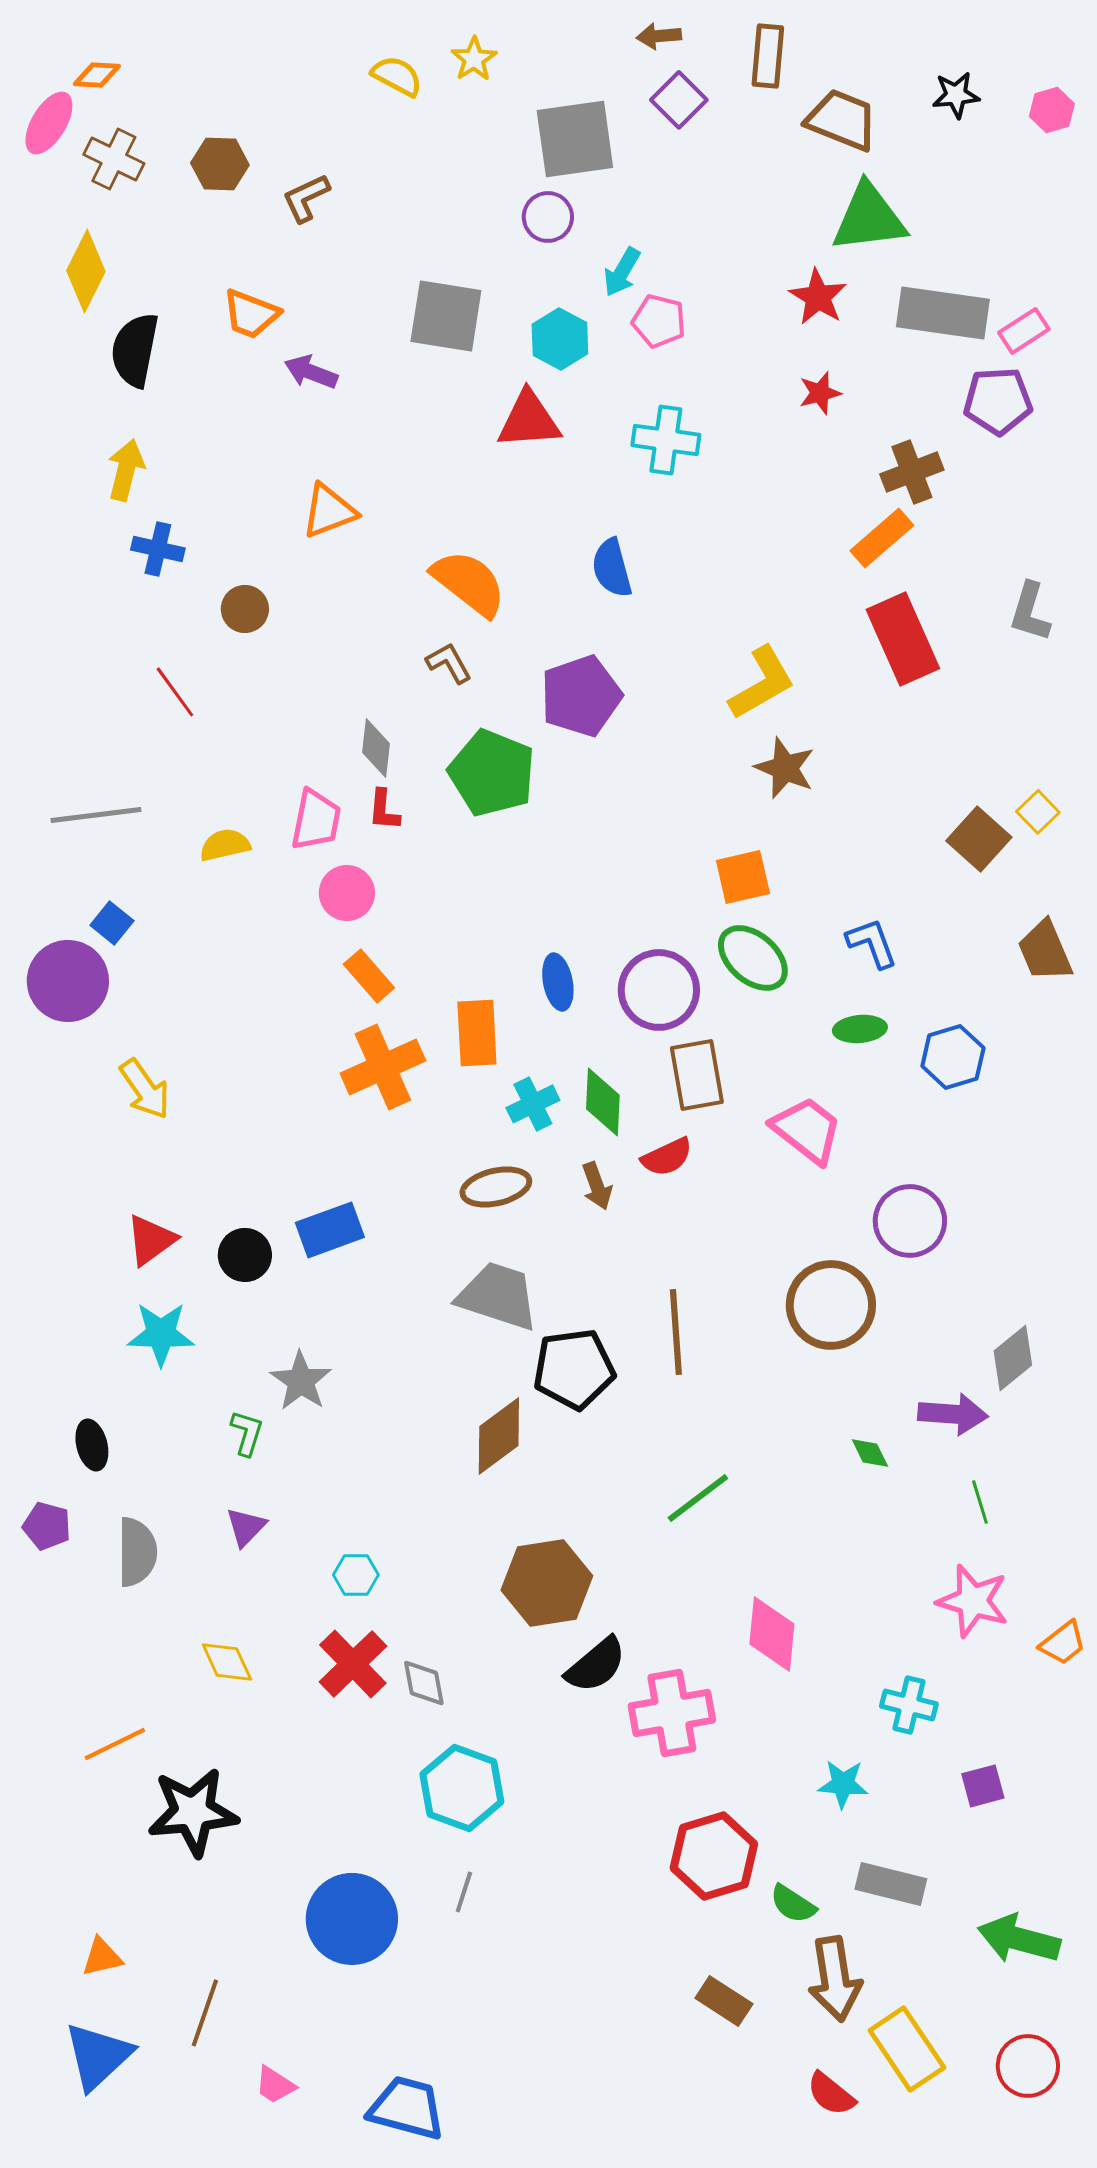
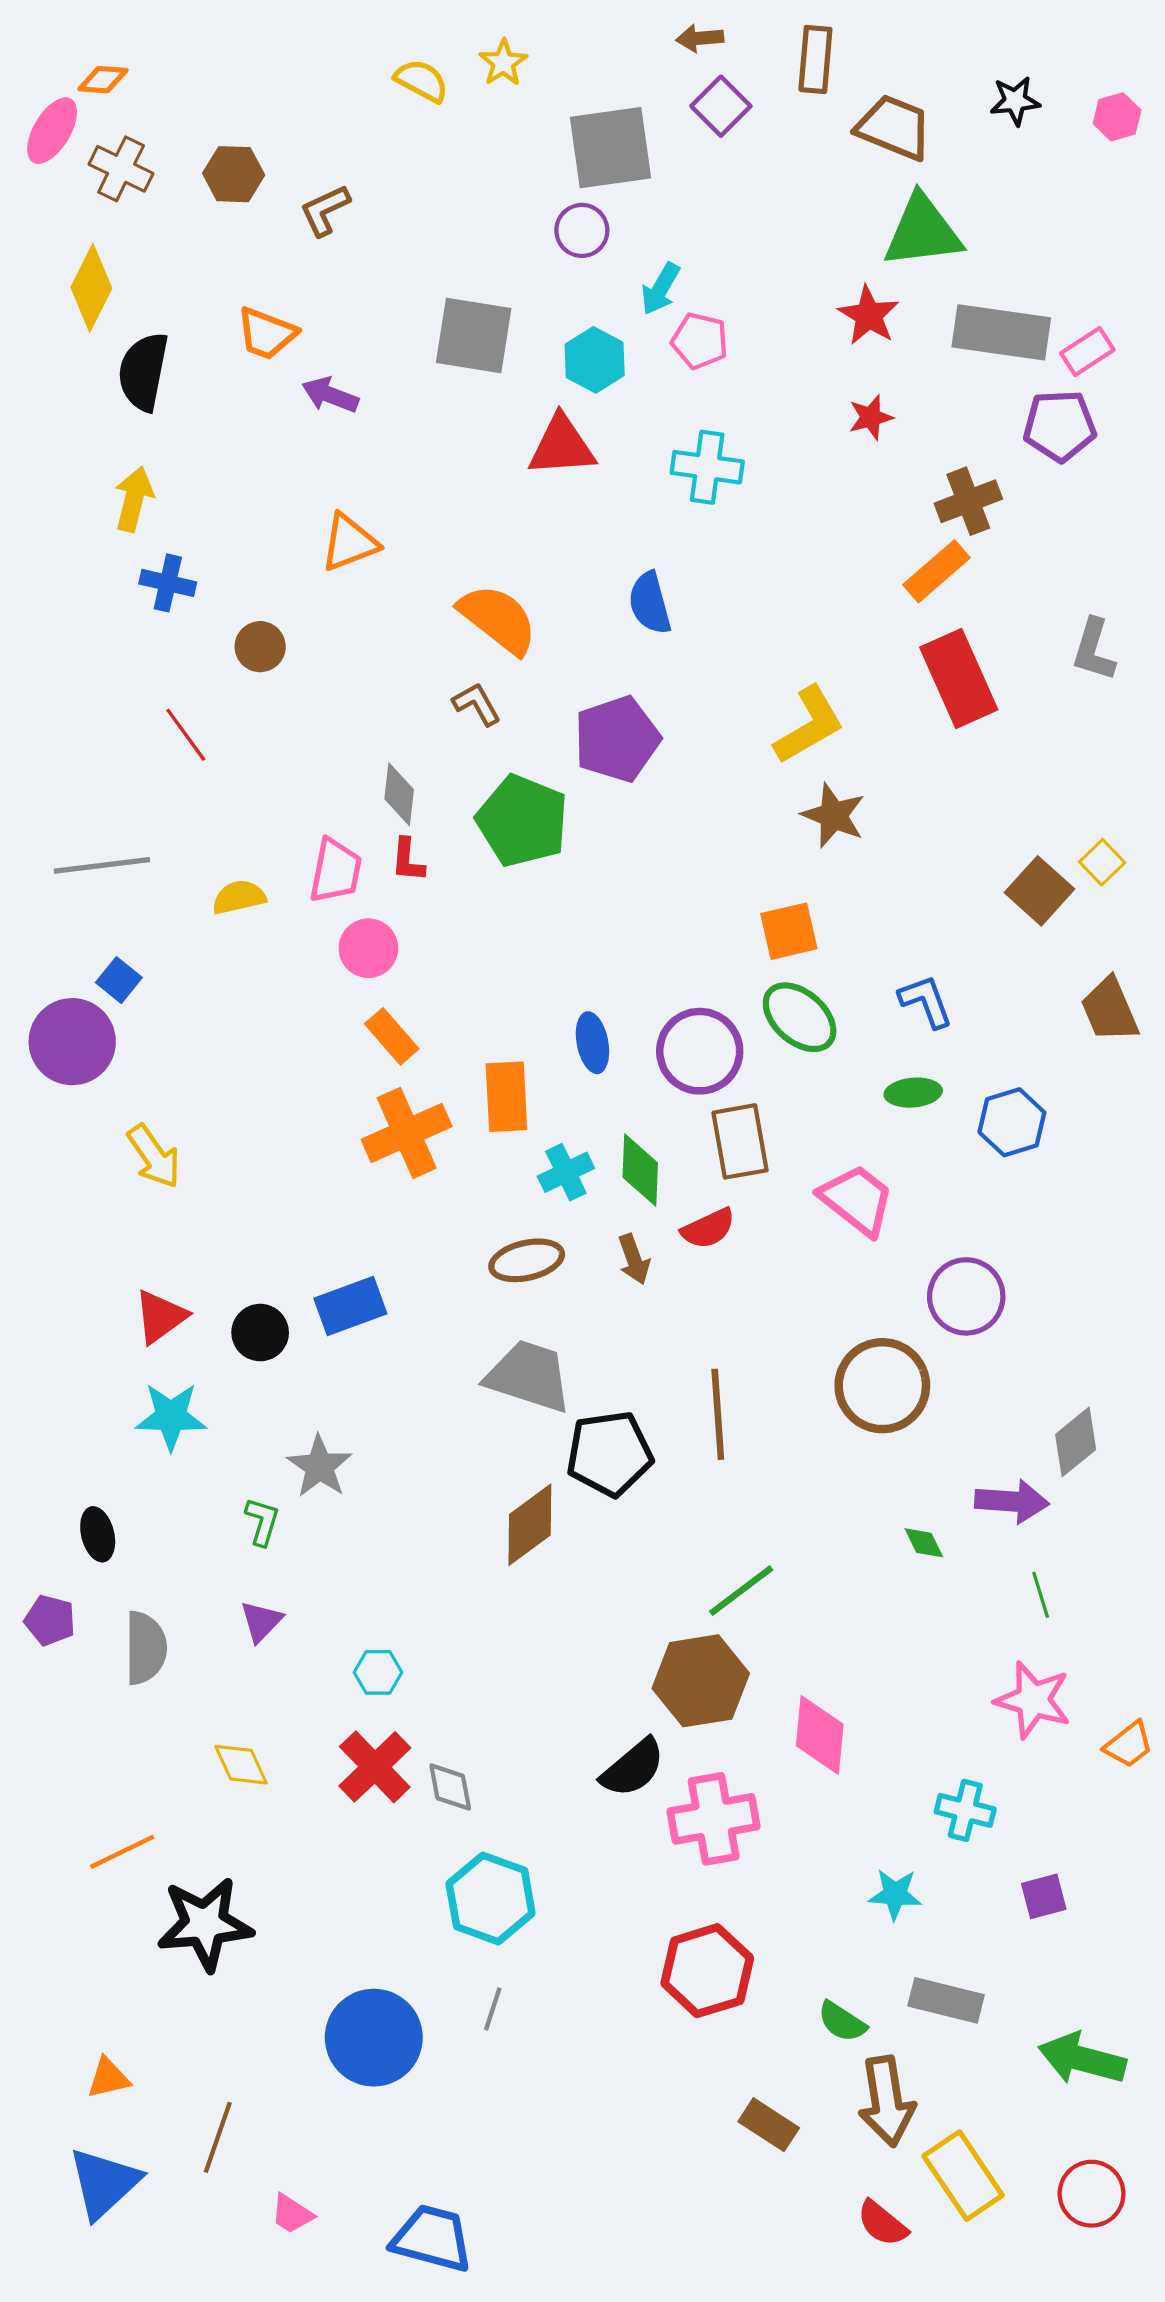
brown hexagon: (547, 1583) -> (701, 1681), moved
red hexagon: (714, 1856) -> (707, 1971), moved

